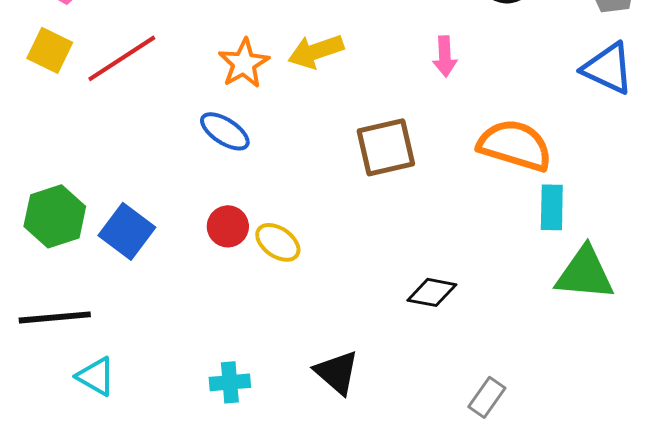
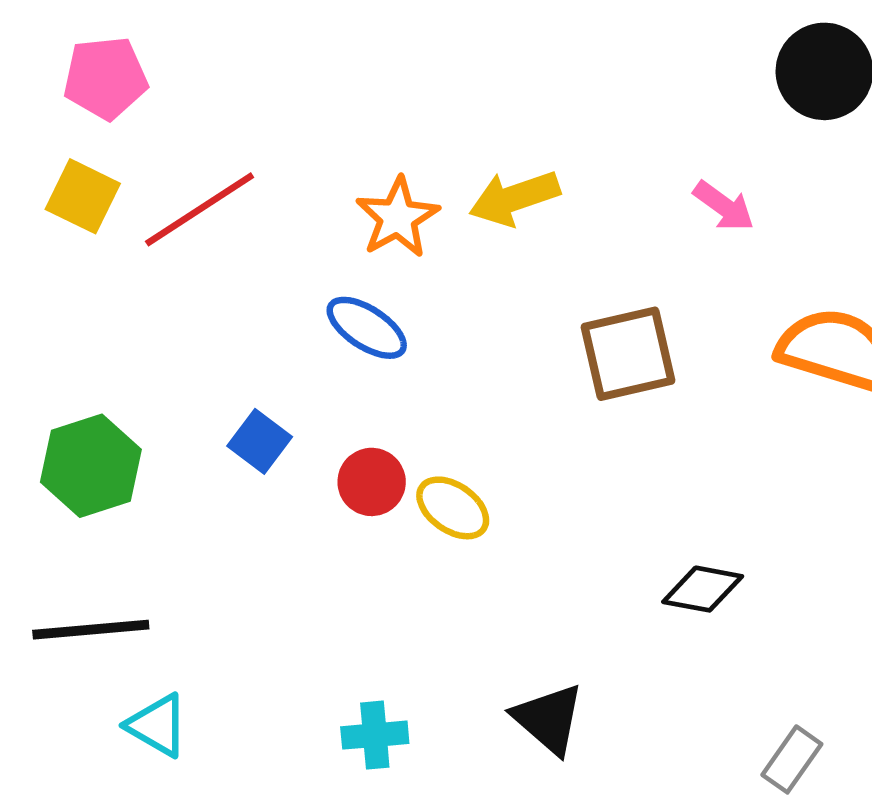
pink arrow: (445, 56) -> (724, 206), turned -51
blue square: (127, 231) -> (260, 441), moved, size x0.7

